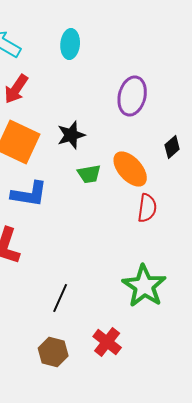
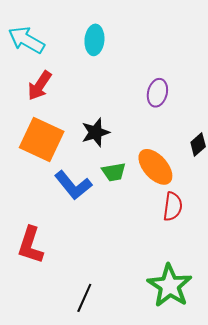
purple ellipse: (132, 96) -> (157, 93), size x0.7
blue L-shape: (29, 194) -> (73, 185), moved, turned 42

